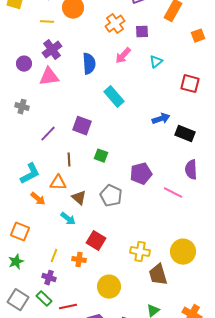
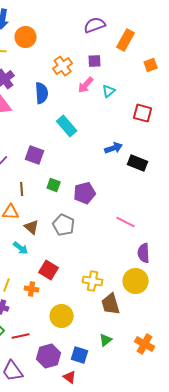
orange cross: (115, 24) -> (63, 66), moved
pink arrow: (123, 56) -> (86, 85), moved
purple semicircle: (191, 170) -> (144, 253), moved
purple pentagon: (141, 174) -> (85, 193), moved

